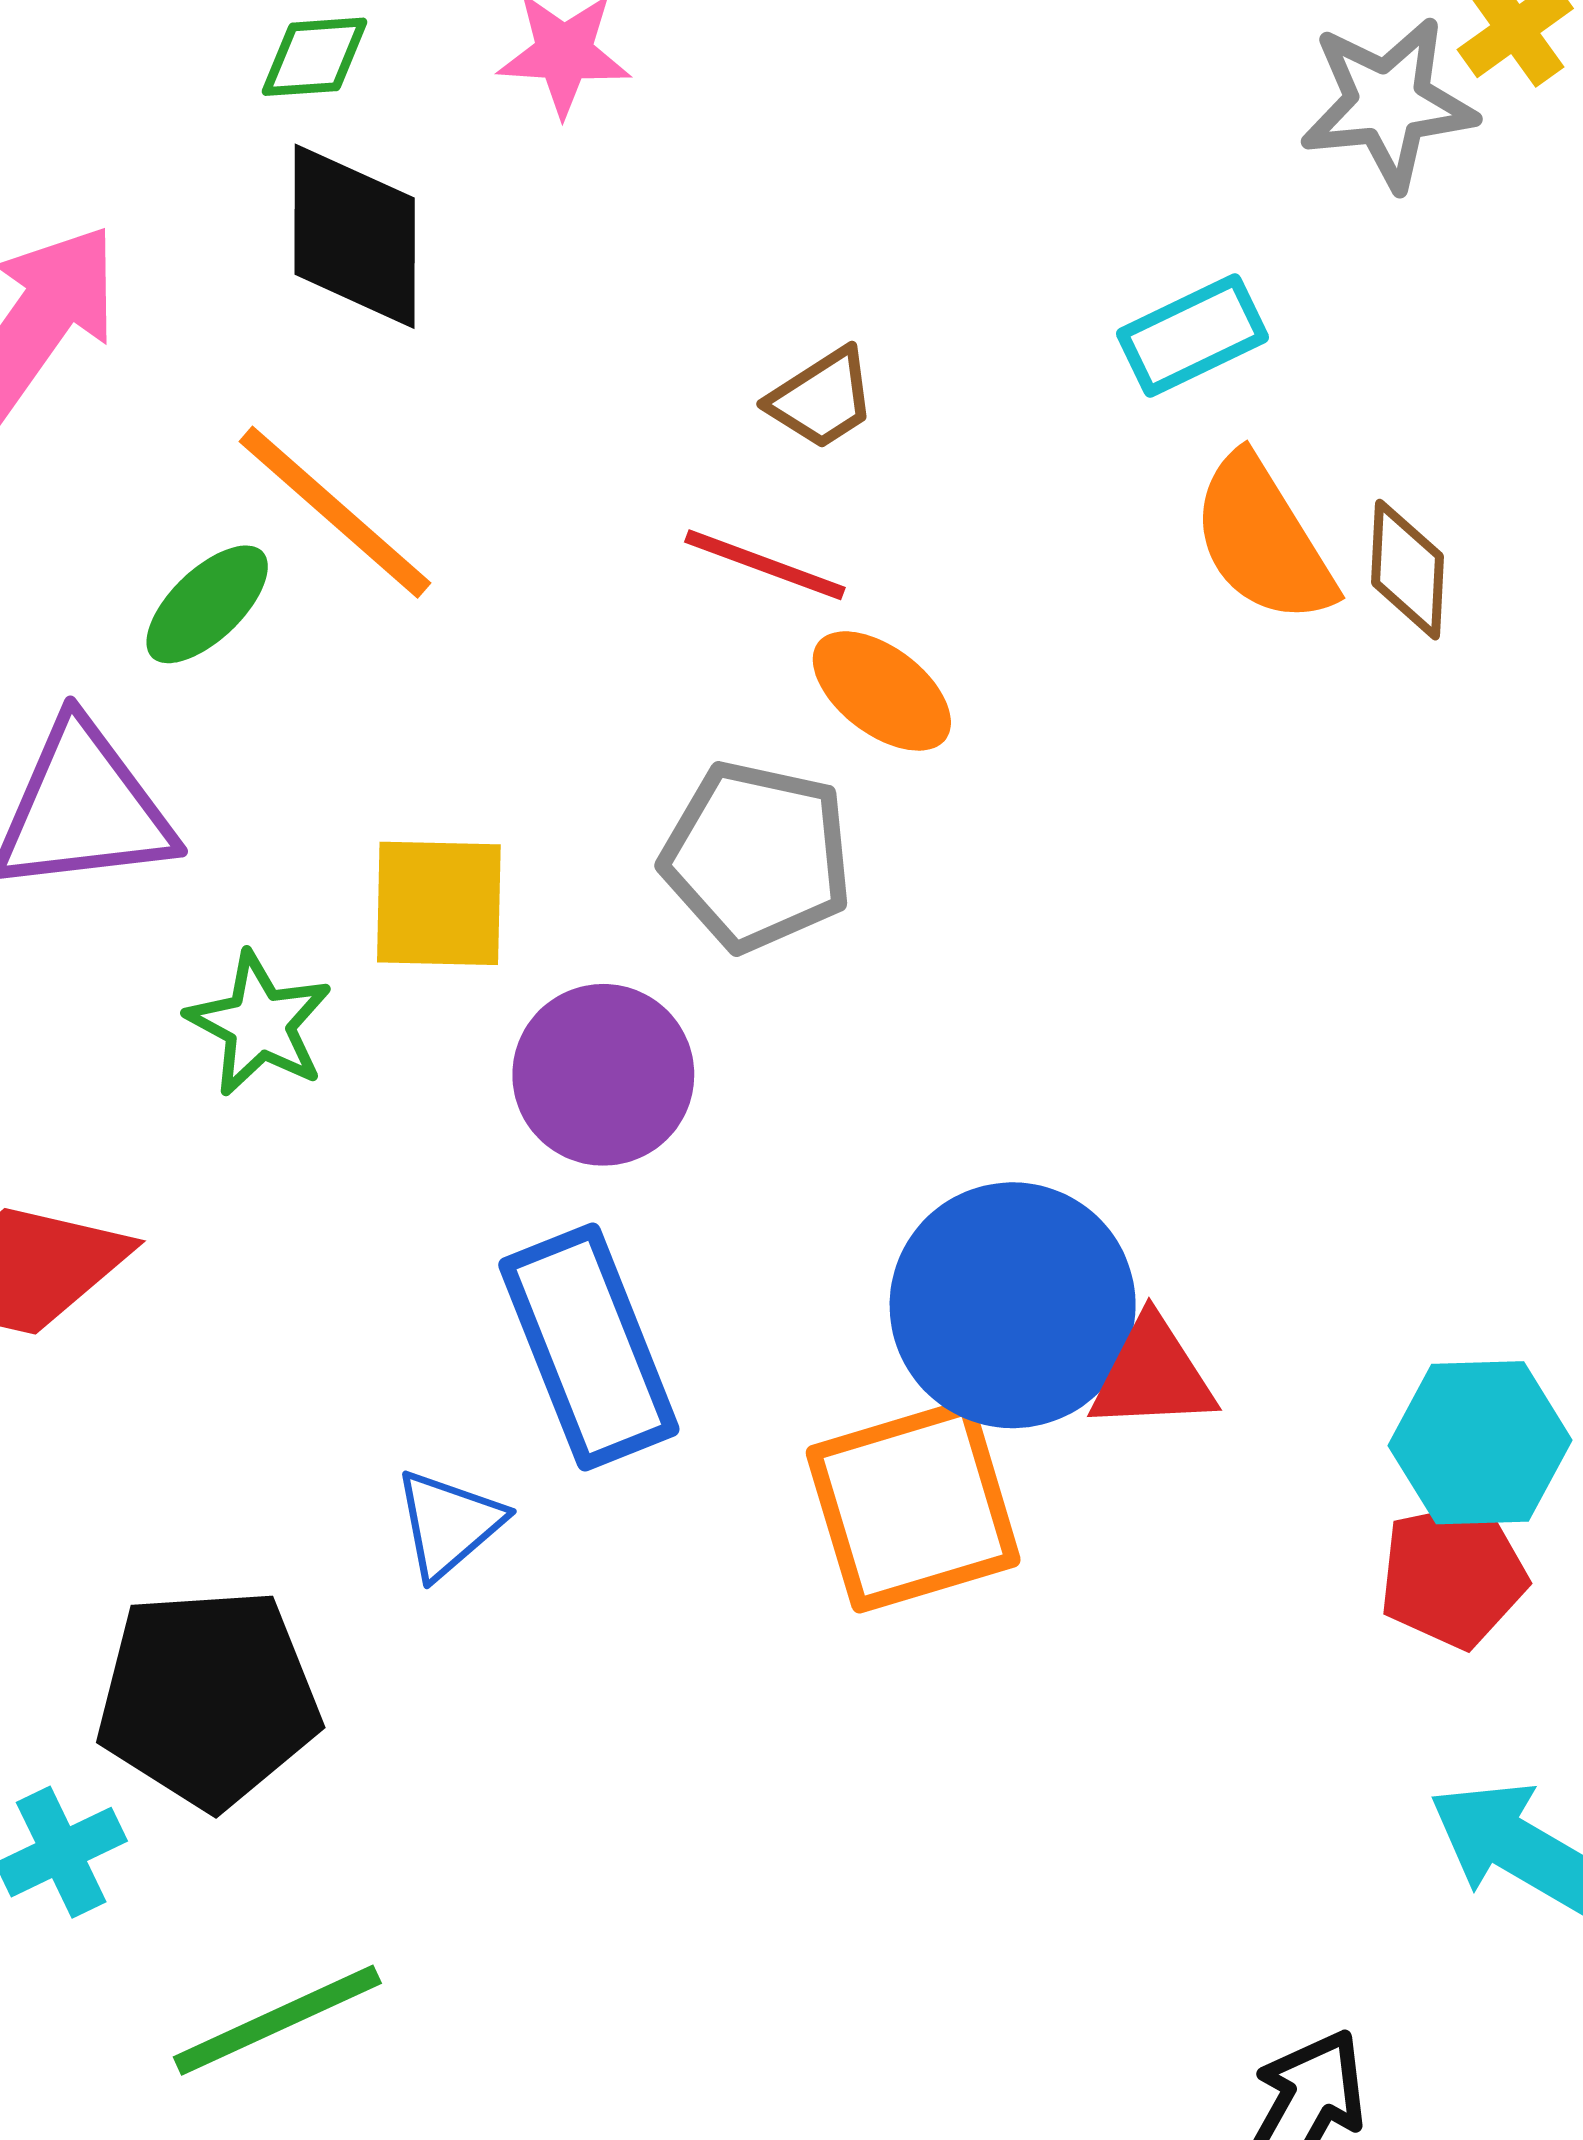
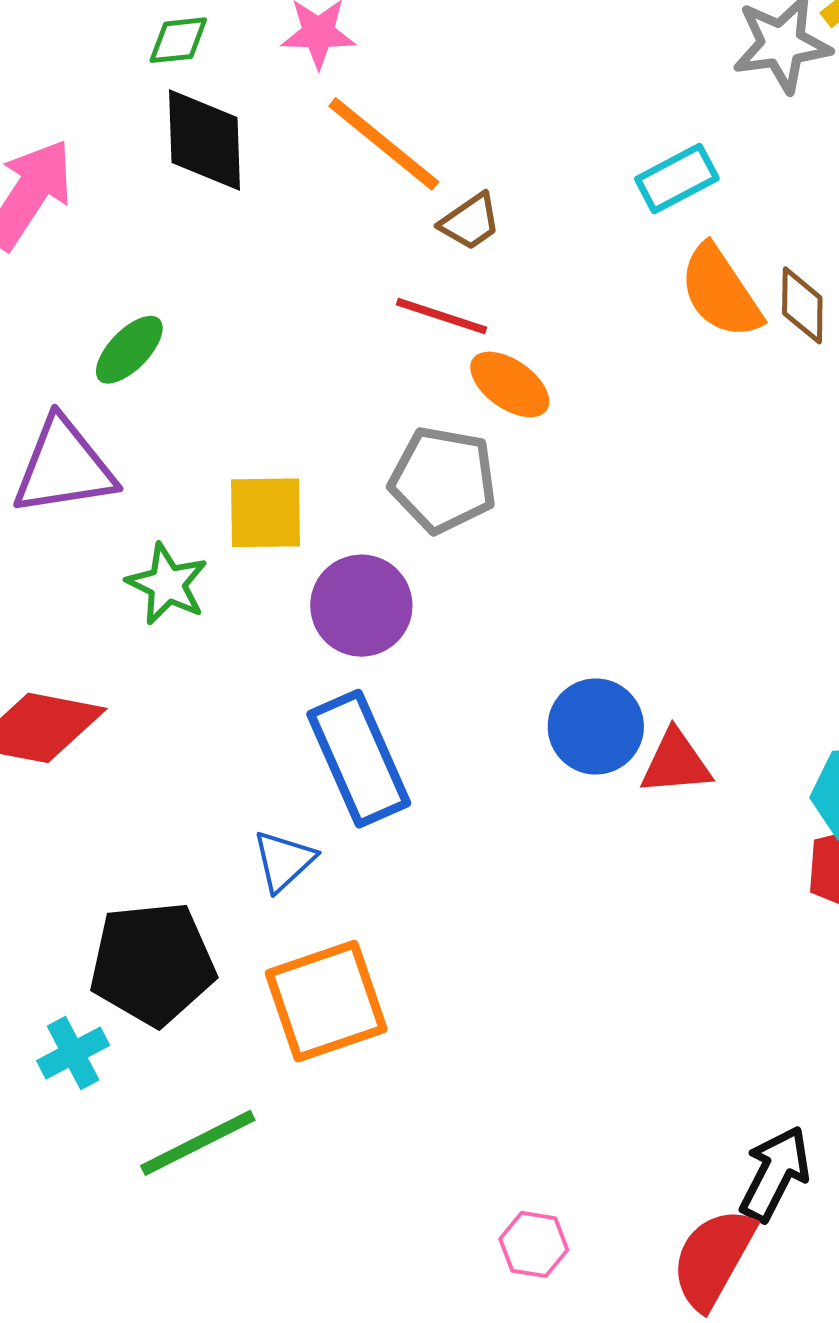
orange line: (335, 512) -> (384, 144), moved
blue circle: (1013, 1305) -> (596, 727), size x0.7
orange square: (913, 1506) -> (326, 1001), moved

